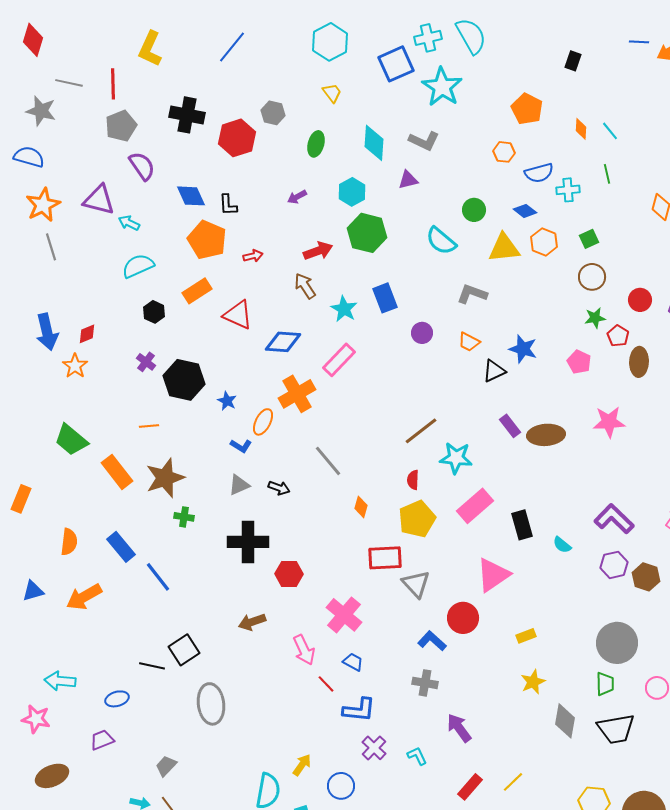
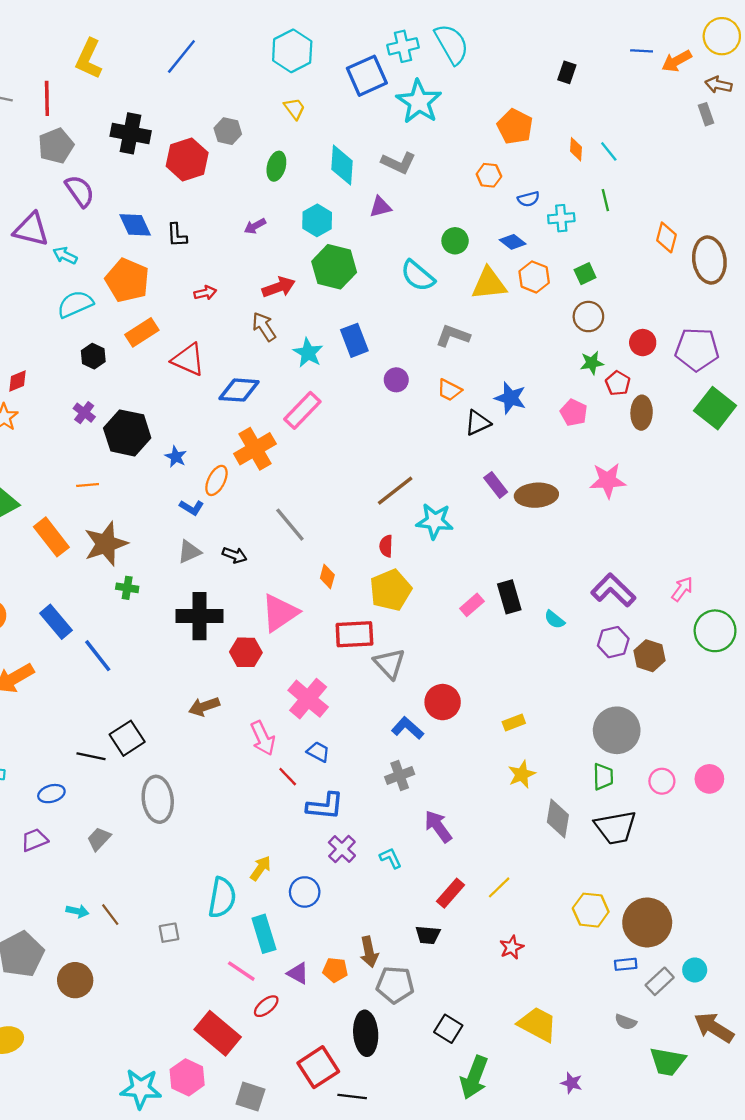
blue semicircle: (539, 173) -> (528, 199), size x0.7
orange pentagon: (207, 240) -> (127, 280), moved
pink rectangle: (475, 506) -> (472, 605), moved, size x0.6
pink triangle: (493, 575) -> (280, 613), moved
gray cross: (425, 683) -> (400, 776), turned -30
gray trapezoid: (166, 766) -> (99, 839), moved

